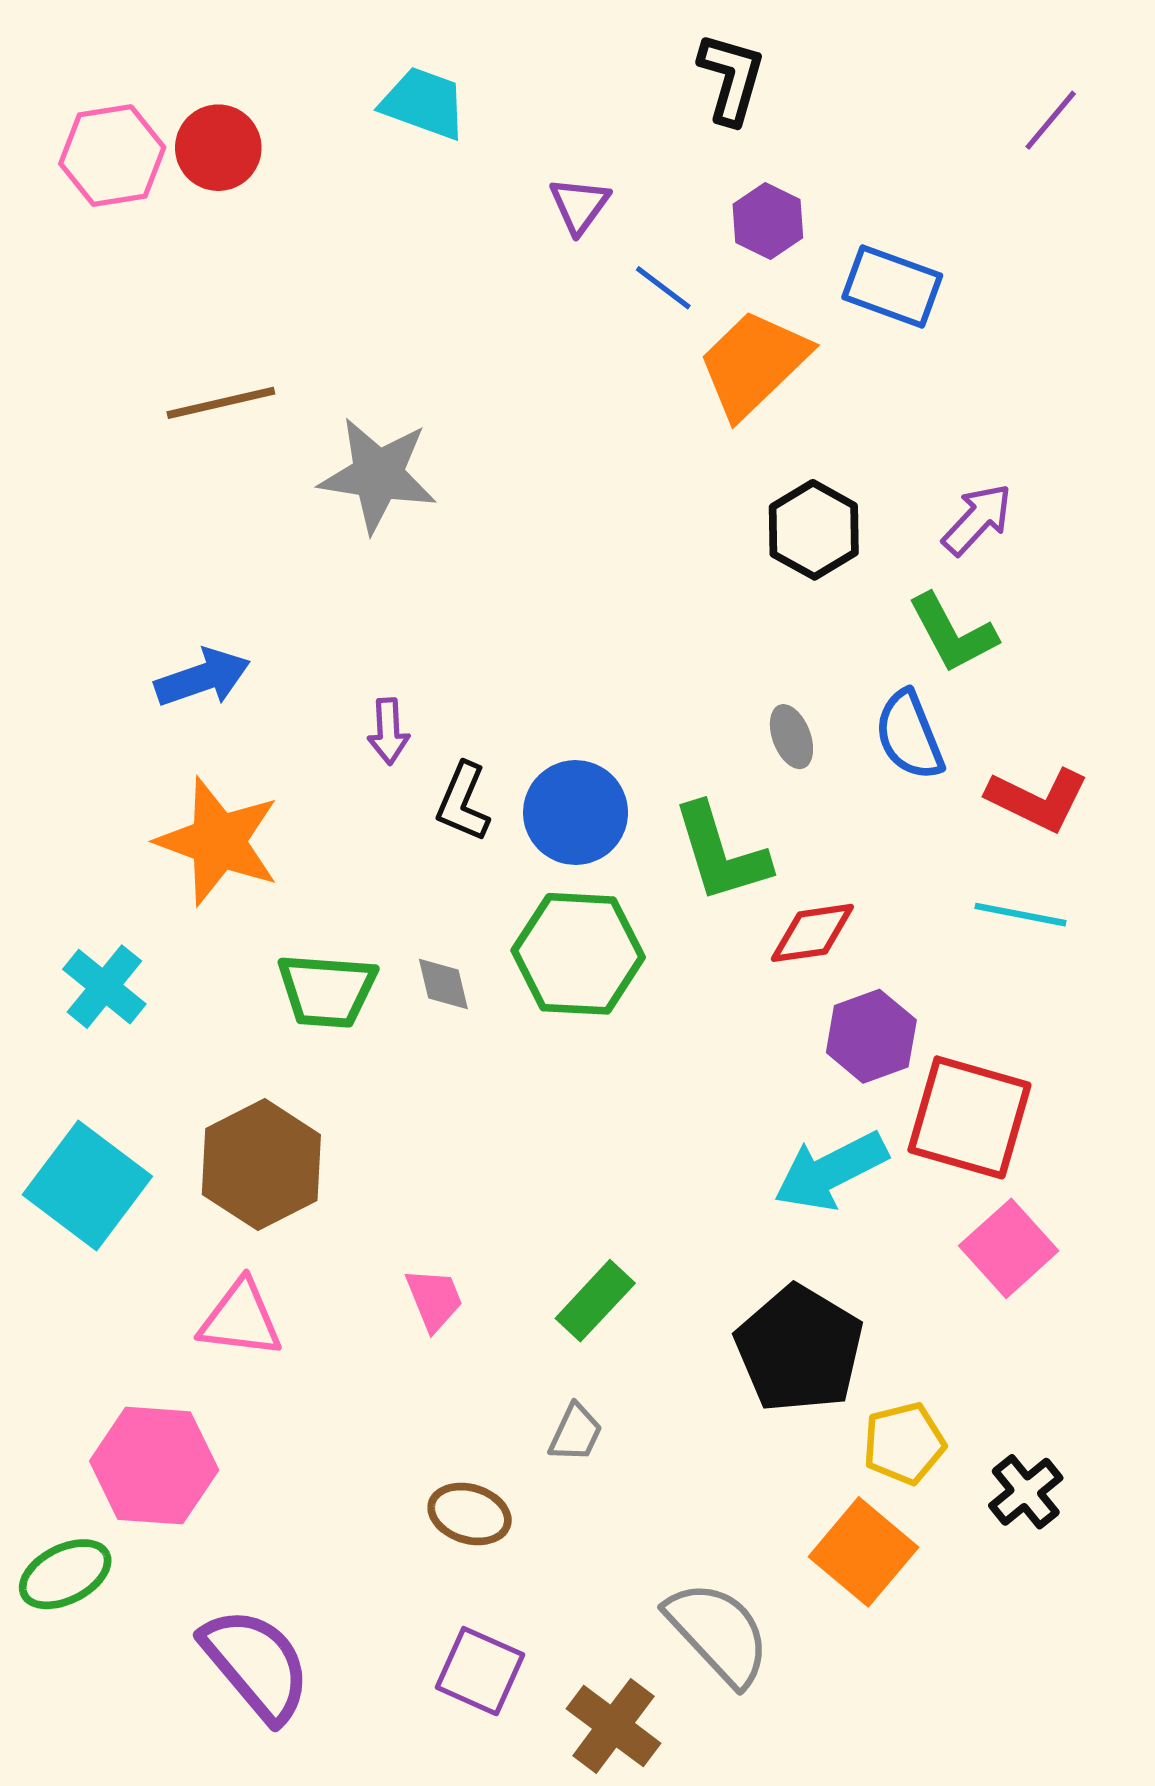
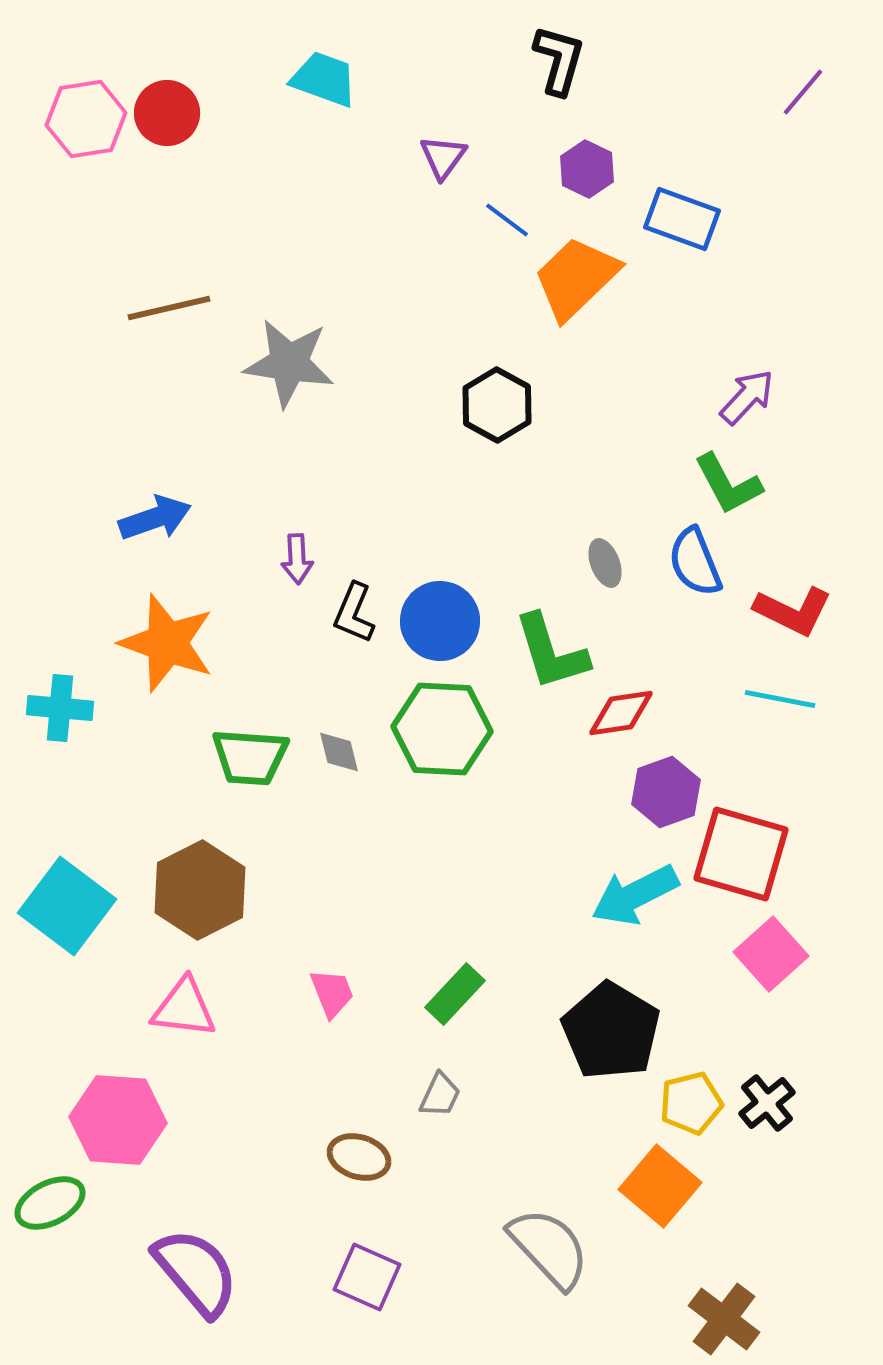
black hexagon: (814, 530) -> (497, 405), moved
cyan cross: (104, 987) -> (60, 708), moved, turned -34
black cross: (1026, 1492) -> (767, 1103), moved
brown cross: (613, 1726) -> (724, 1319), moved

